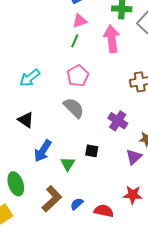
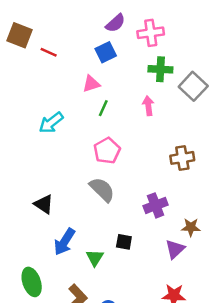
pink triangle: (80, 21) -> (91, 84), moved
pink arrow: (112, 39) -> (148, 106), size x0.6
cyan arrow: (30, 78) -> (51, 123), moved
purple cross: (118, 121) -> (156, 205), turned 36

